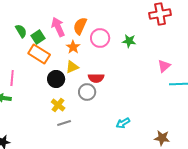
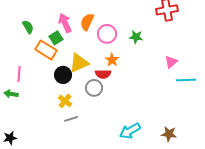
green square: (38, 37) -> (56, 38), moved
orange star: (73, 47) -> (112, 60), moved
yellow triangle: (72, 67) -> (79, 63), size x1.5
cyan arrow: (123, 123) -> (130, 131), moved, size x1.5

